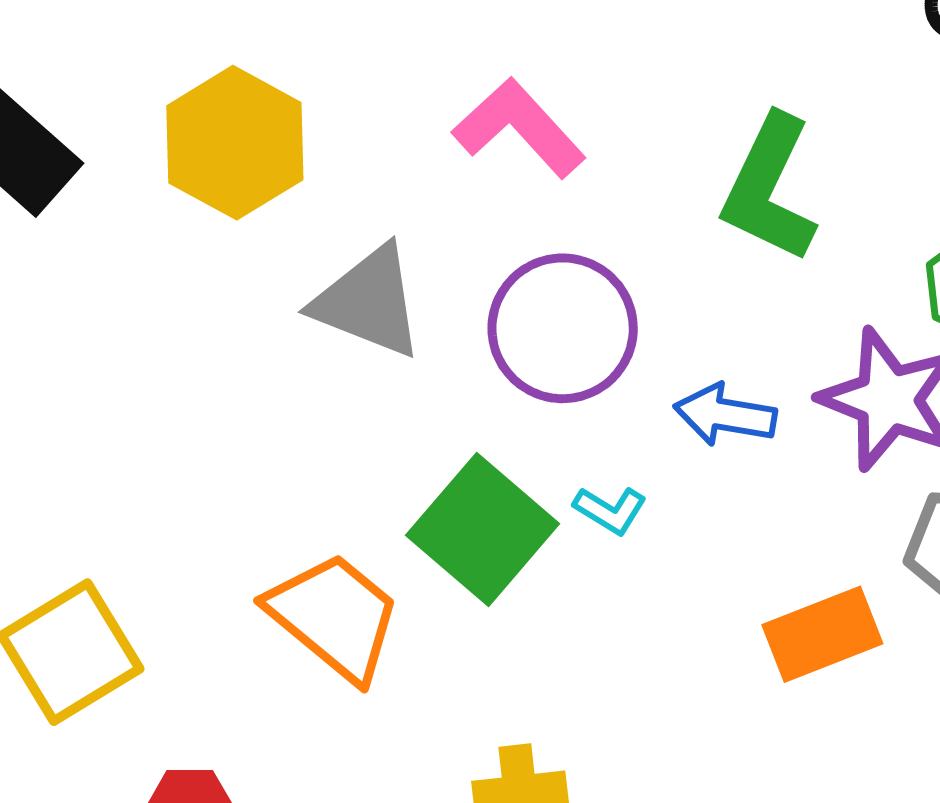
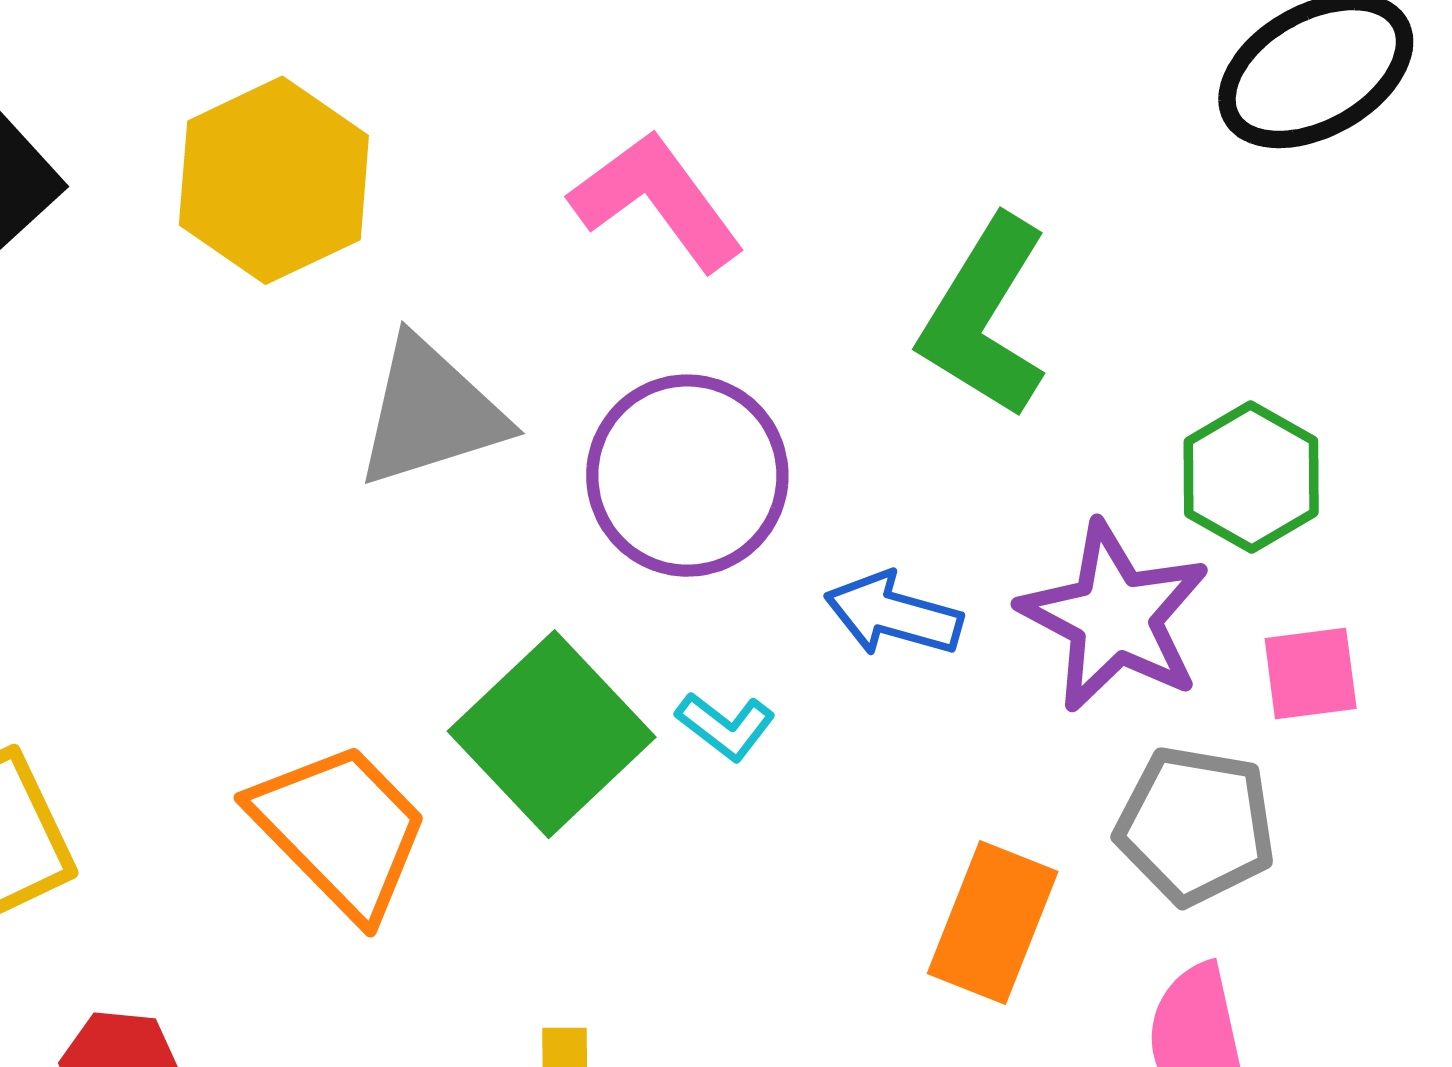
gray triangle: (368, 302) -> (431, 413), turned -45
orange rectangle: (822, 634) -> (993, 923), turned -53

